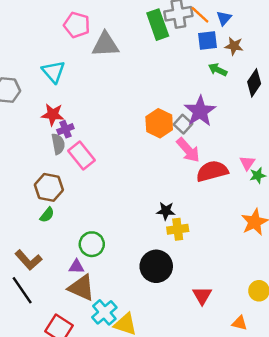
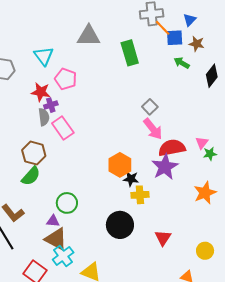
orange line: (200, 15) -> (163, 28), moved
pink pentagon: (77, 25) -> (66, 79), moved
green rectangle: (158, 25) -> (130, 53), moved
purple star: (200, 111) -> (165, 167), moved
orange hexagon: (159, 123) -> (120, 165), moved
green semicircle: (47, 215) -> (31, 176), size x1.5
red triangle: (202, 296) -> (163, 238), moved
cyan cross: (104, 312) -> (63, 256), moved

